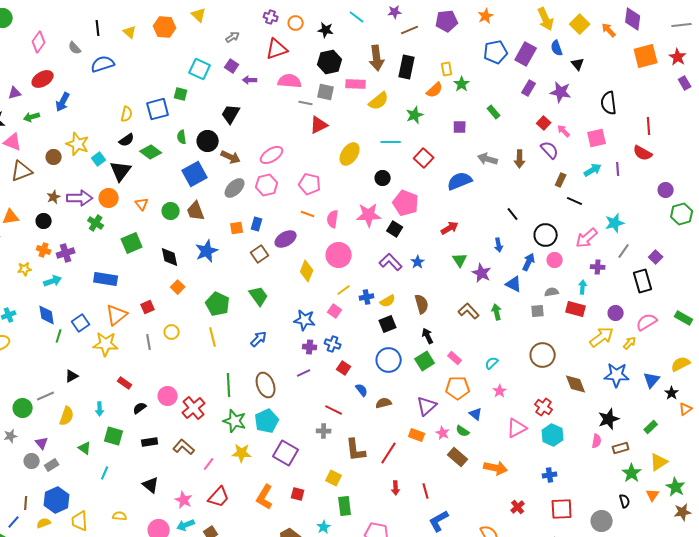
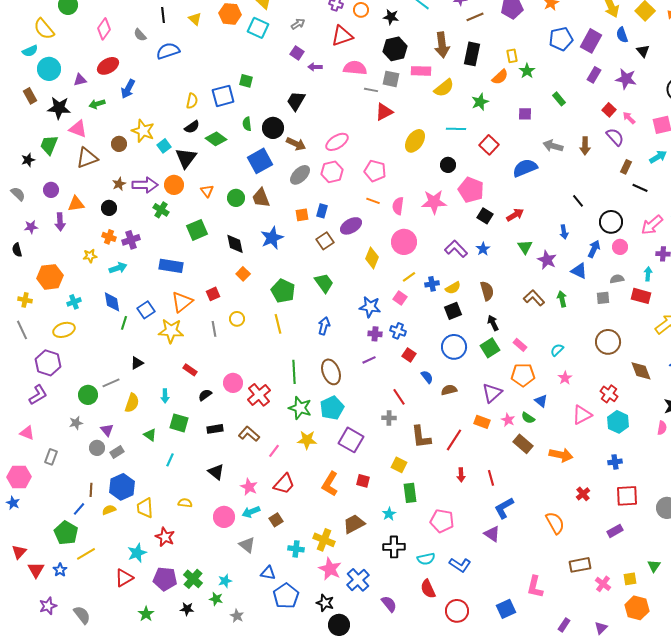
cyan square: (200, 69) -> (258, 28), moved
black square: (395, 229) -> (485, 216), moved
blue arrow: (259, 339) -> (324, 326), turned -30
red line: (334, 410) -> (399, 397), turned 30

